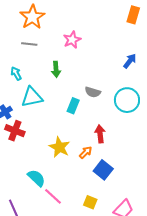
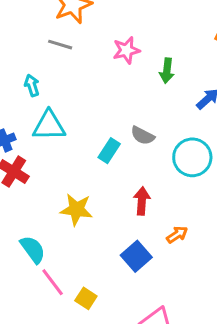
green arrow: (56, 69) -> (167, 71), moved
yellow star: (59, 147) -> (76, 209), turned -30
orange arrow: (86, 152) -> (177, 235), moved
yellow square: (90, 202) -> (86, 298), moved

